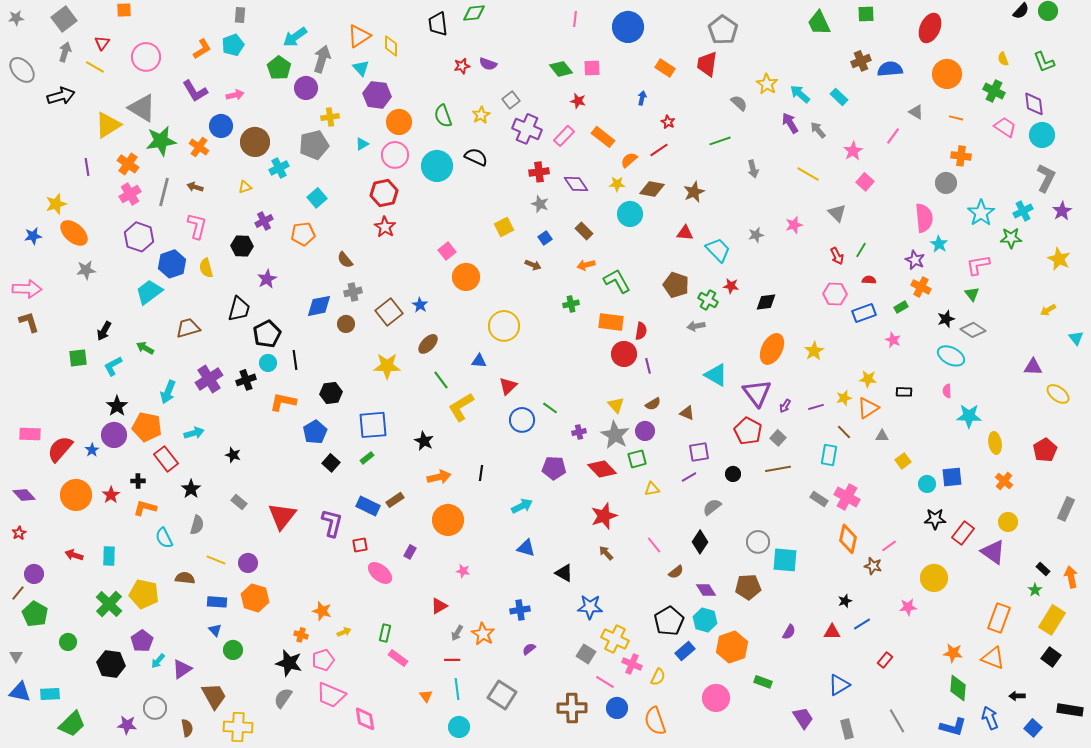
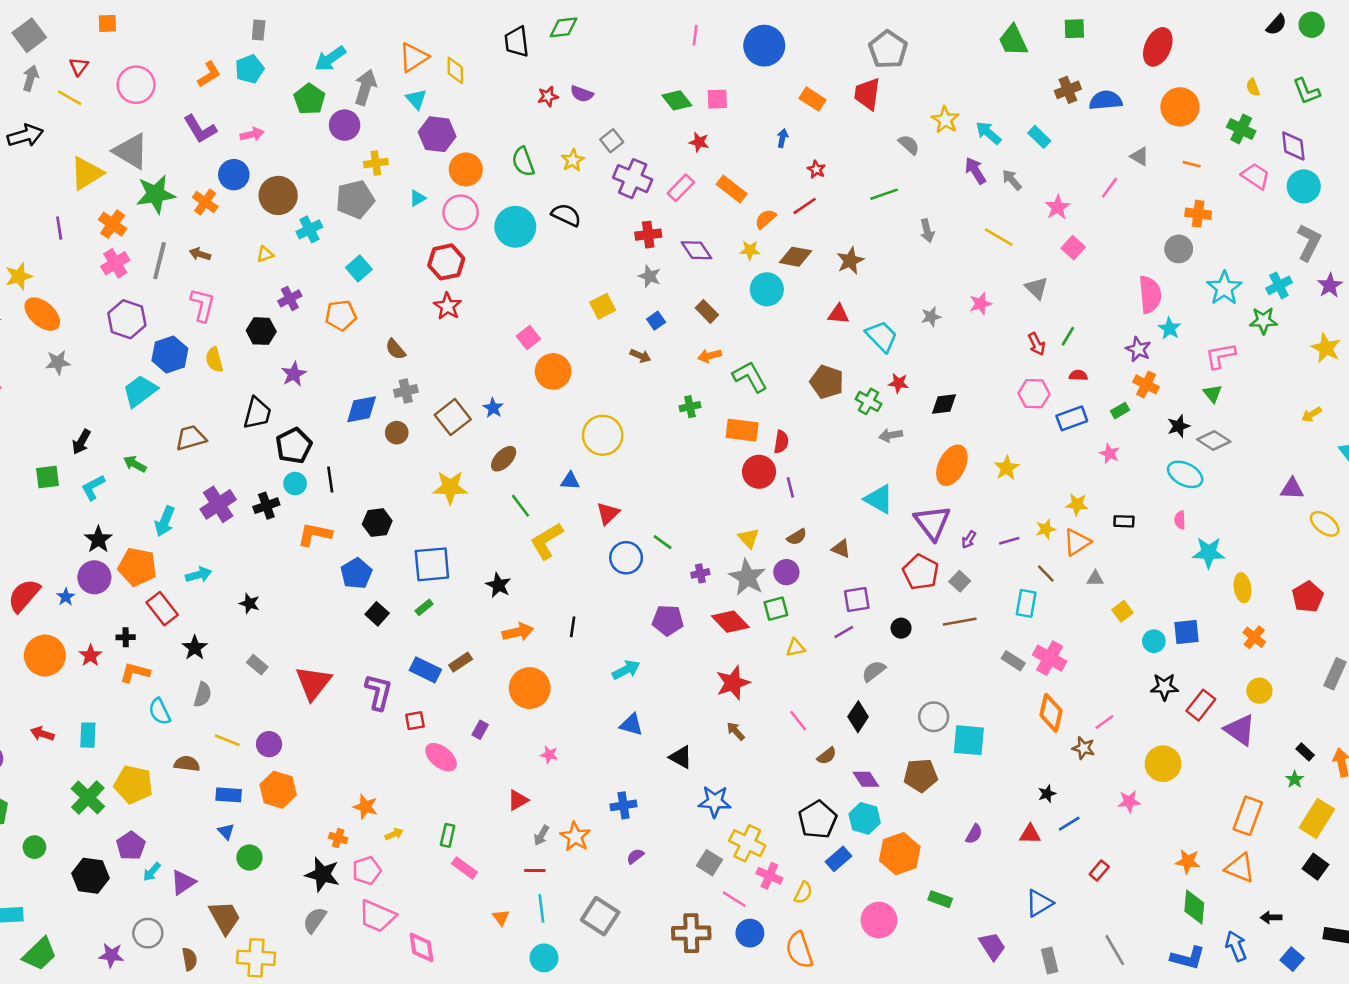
gray arrow: (696, 326) -> (891, 435), moved

